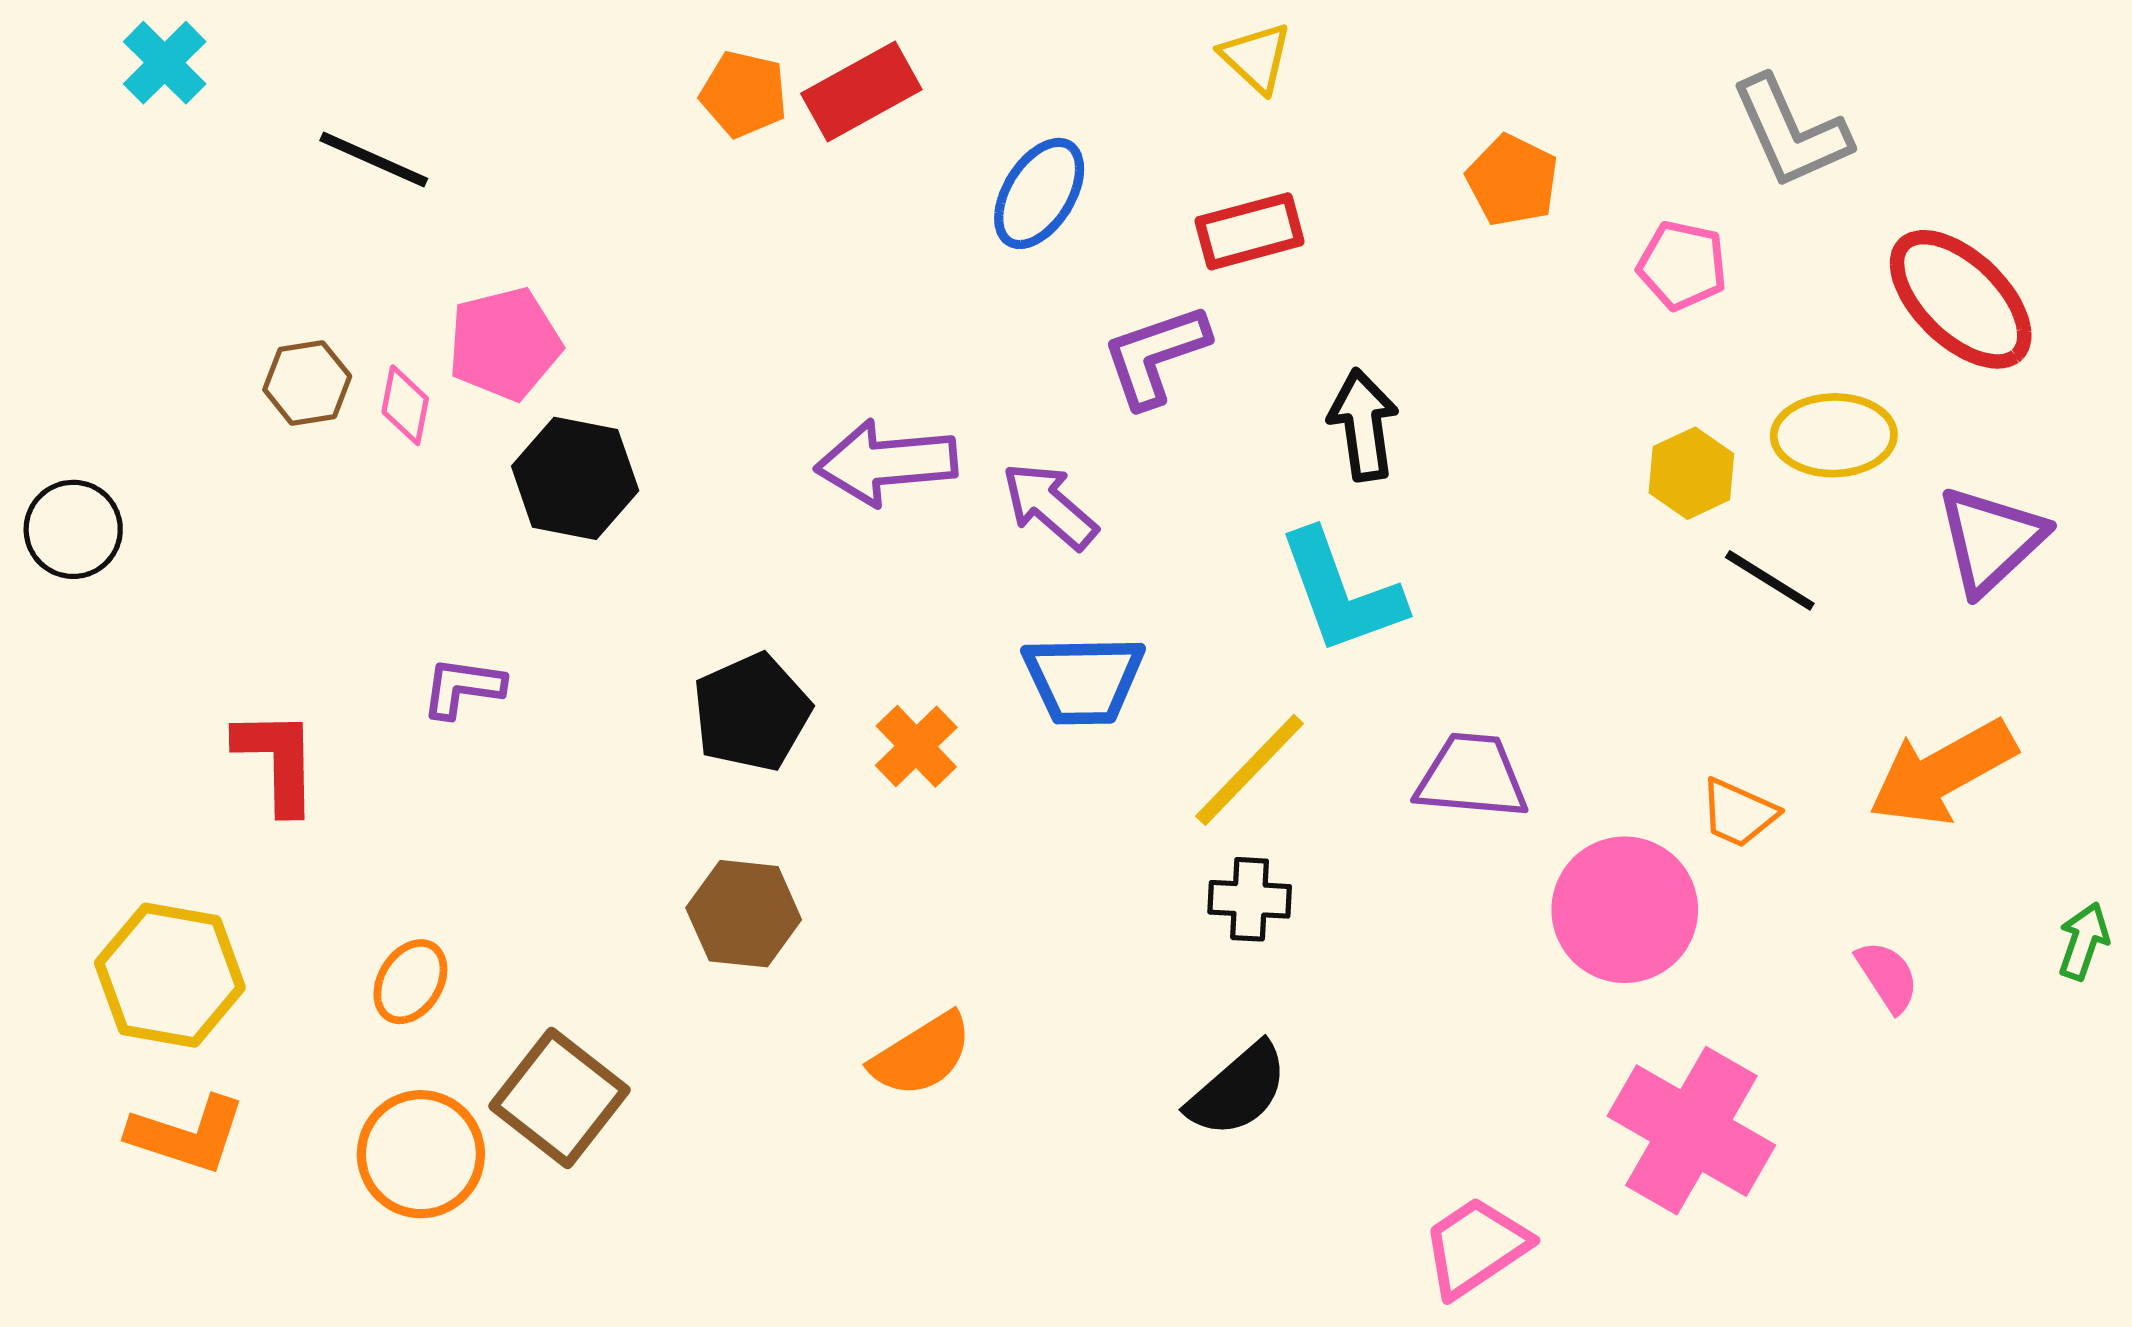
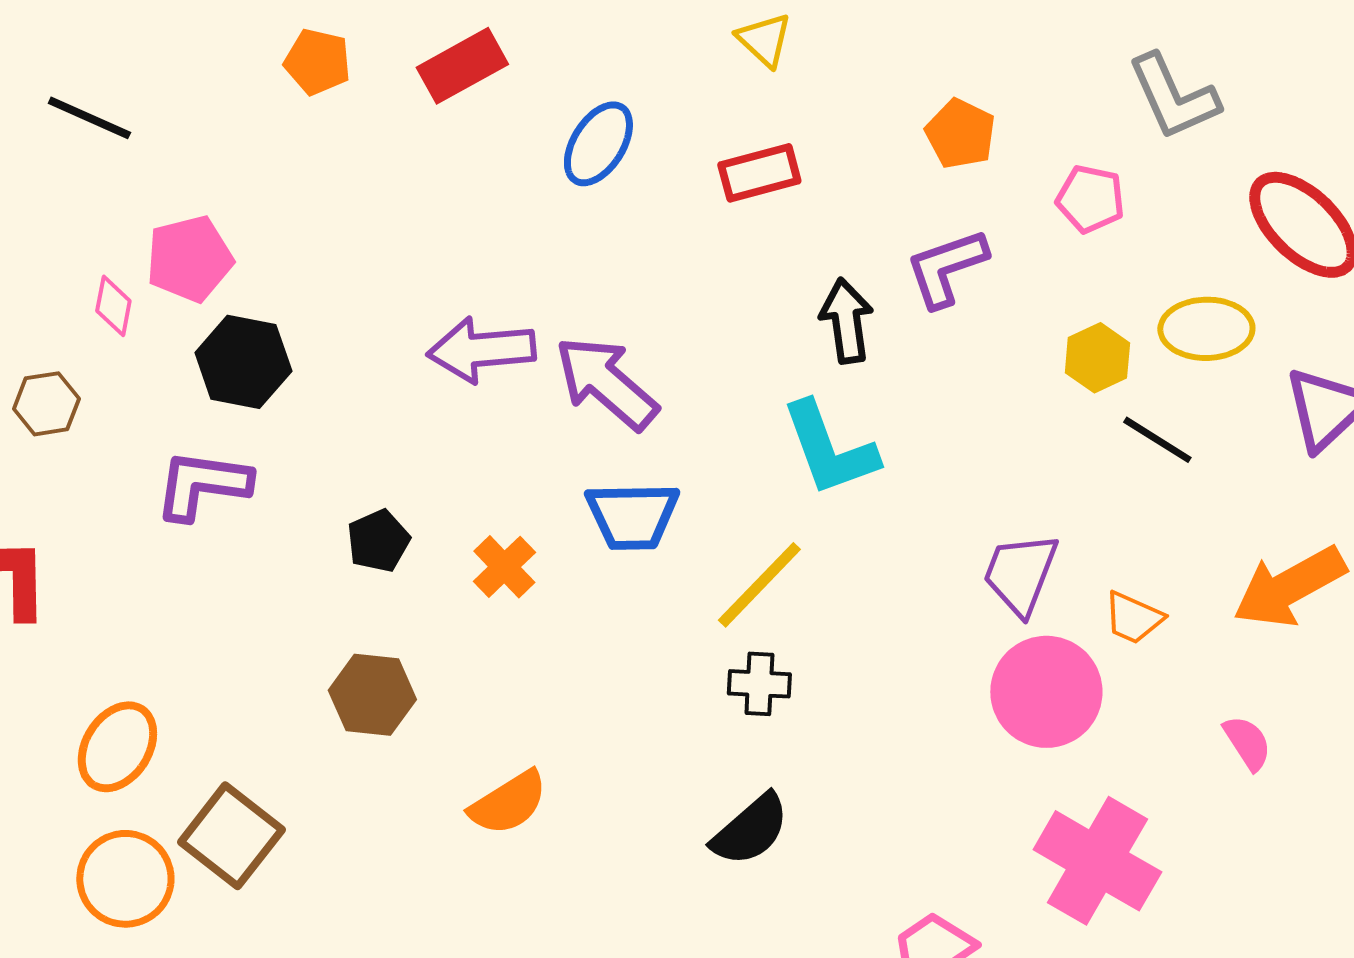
orange pentagon: (744, 94) -> (317, 62), moved
purple L-shape: (1155, 356) -> (946, 268), moved
brown hexagon: (307, 383) -> (46, 404), moved
purple arrow: (1050, 506) -> (606, 383), size x1.4
purple L-shape: (463, 688) -> (202, 485), moved, size x1.5
black pentagon: (752, 712) -> (378, 541), size x0.7
purple trapezoid: (1472, 776) -> (1020, 574), moved, turned -74
orange ellipse: (410, 982) -> (117, 747), size x1.4

